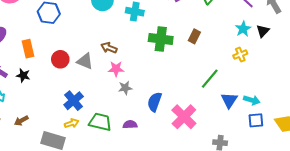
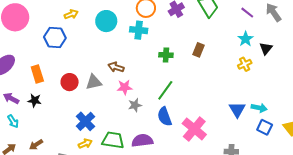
black triangle: (263, 31) -> (266, 49), moved
green cross: (161, 39) -> (166, 55), size x0.6
gray triangle: (85, 61) -> (94, 82), turned -30
green line: (210, 79) -> (165, 90), moved
blue semicircle: (155, 102) -> (165, 117), turned -36
blue square: (256, 120) -> (265, 127), turned 35
purple semicircle: (130, 125) -> (142, 140), size x1.5

